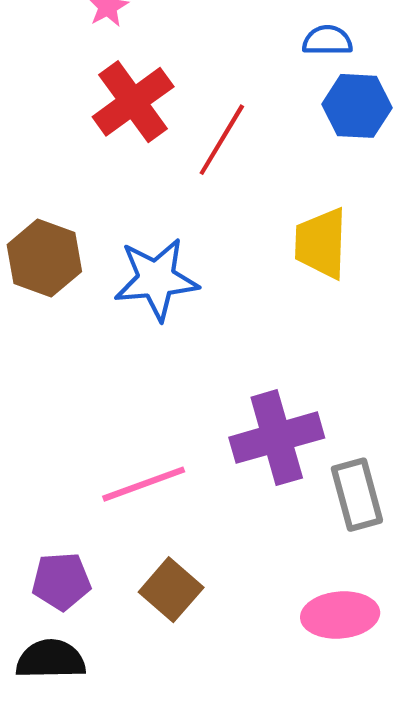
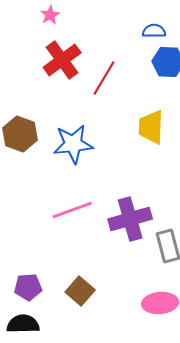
pink line: (144, 484) -> (72, 210), moved

